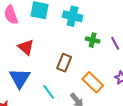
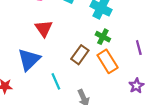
green cross: (93, 40) -> (103, 37), moved
orange rectangle: (93, 82) -> (108, 61), moved

